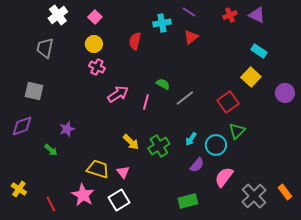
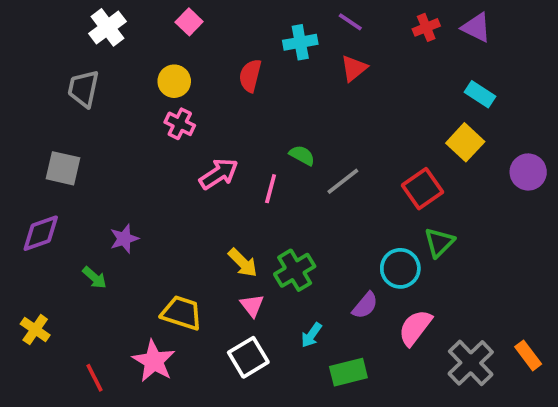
pink square: (95, 17) -> (189, 22), moved
cyan arrow: (191, 139) -> (311, 335), moved
pink triangle: (123, 172) -> (252, 305), moved
yellow cross: (19, 189) -> (35, 330), moved
white square: (119, 200) -> (248, 357), moved

